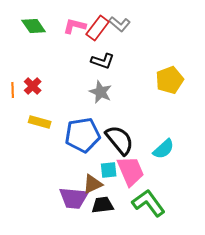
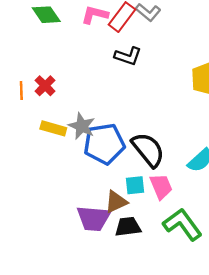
gray star: (101, 92) -> (82, 126), moved
pink trapezoid: (131, 171) -> (161, 186), size x0.7

